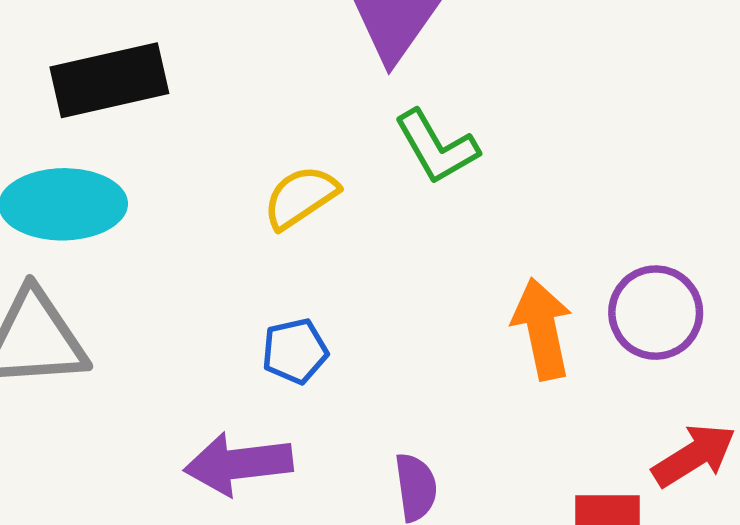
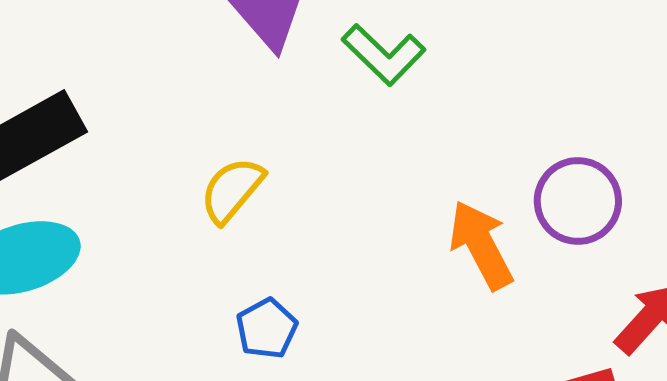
green L-shape: (437, 147) -> (384, 55), moved

